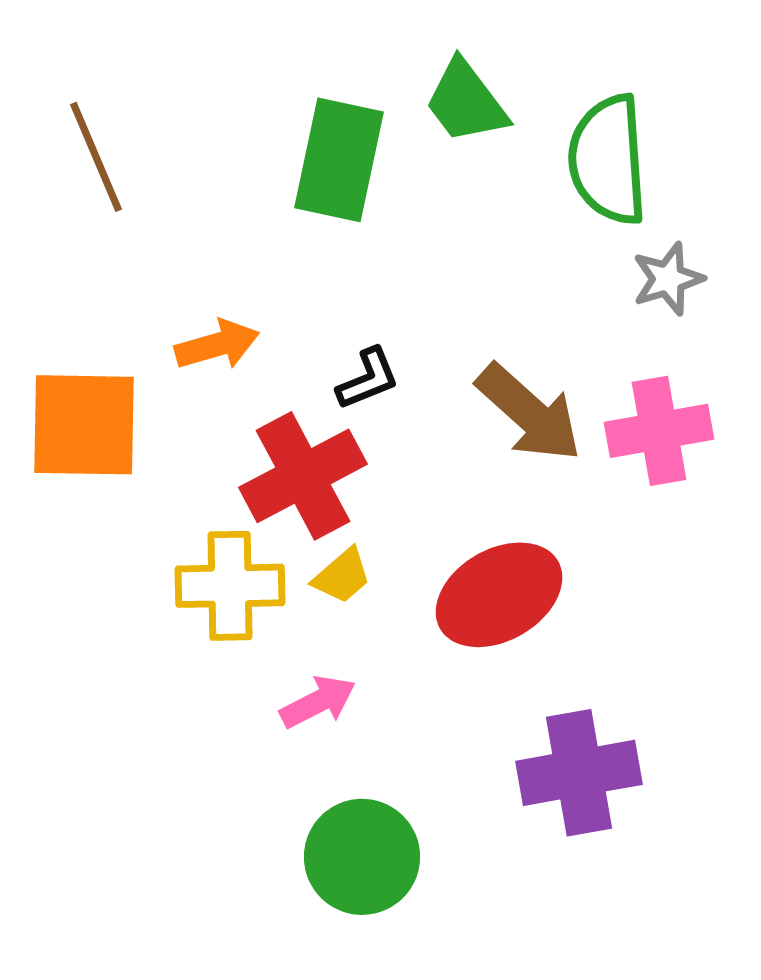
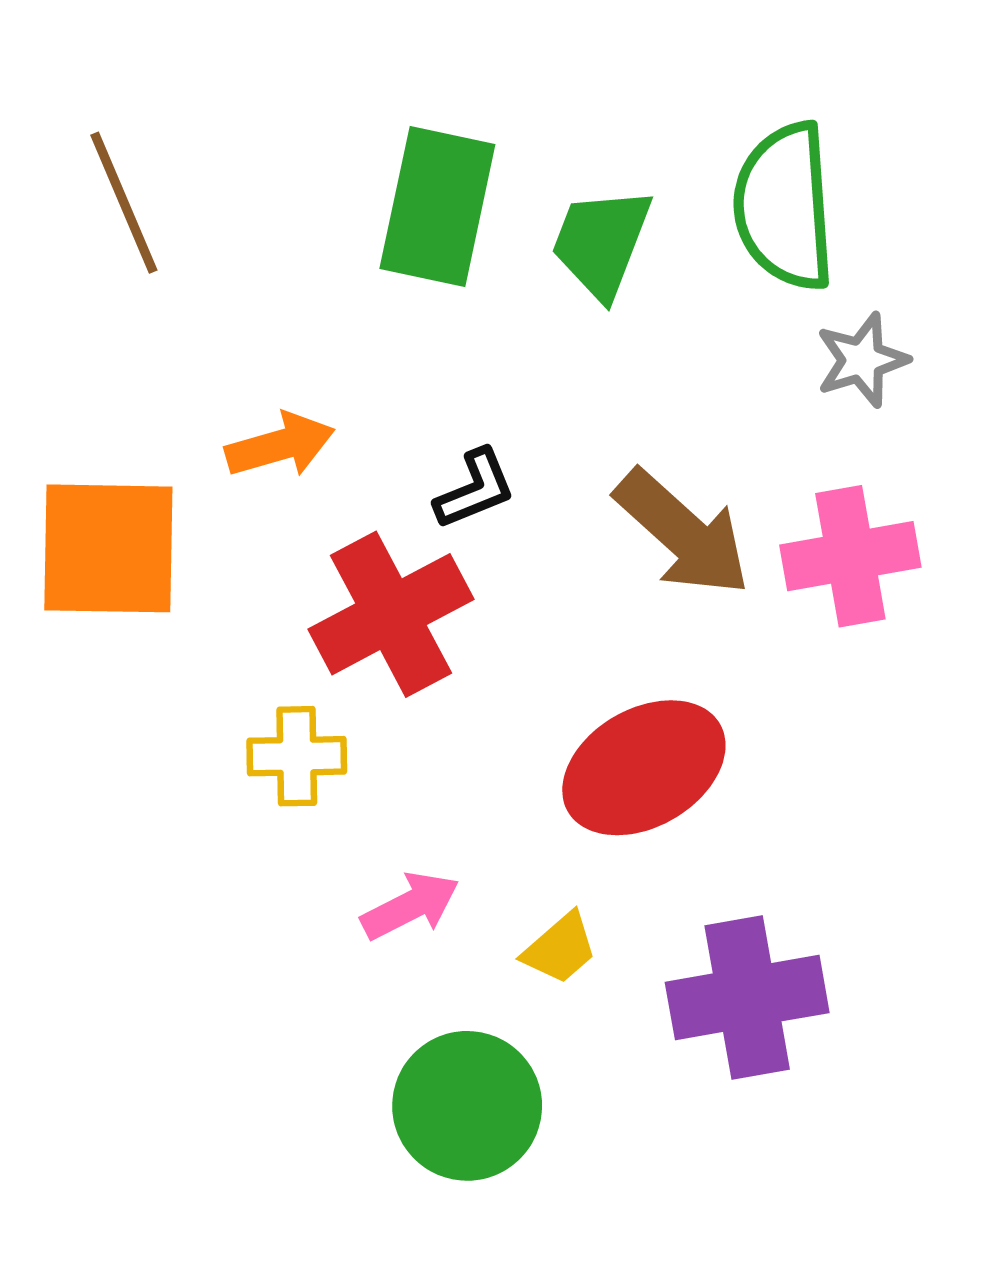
green trapezoid: (466, 102) -> (601, 243), moved, turned 58
yellow trapezoid: (342, 576) -> (560, 948), moved
yellow cross: (230, 586) -> (297, 756), size x0.7

